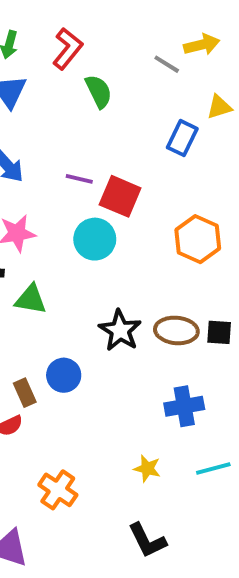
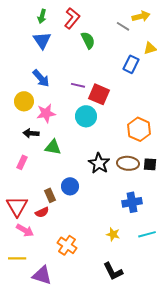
orange hexagon: (198, 239) -> (139, 129), moved

